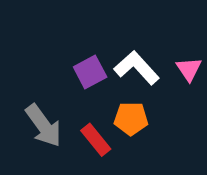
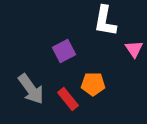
white L-shape: (137, 68) -> (105, 21), moved, turned -128

